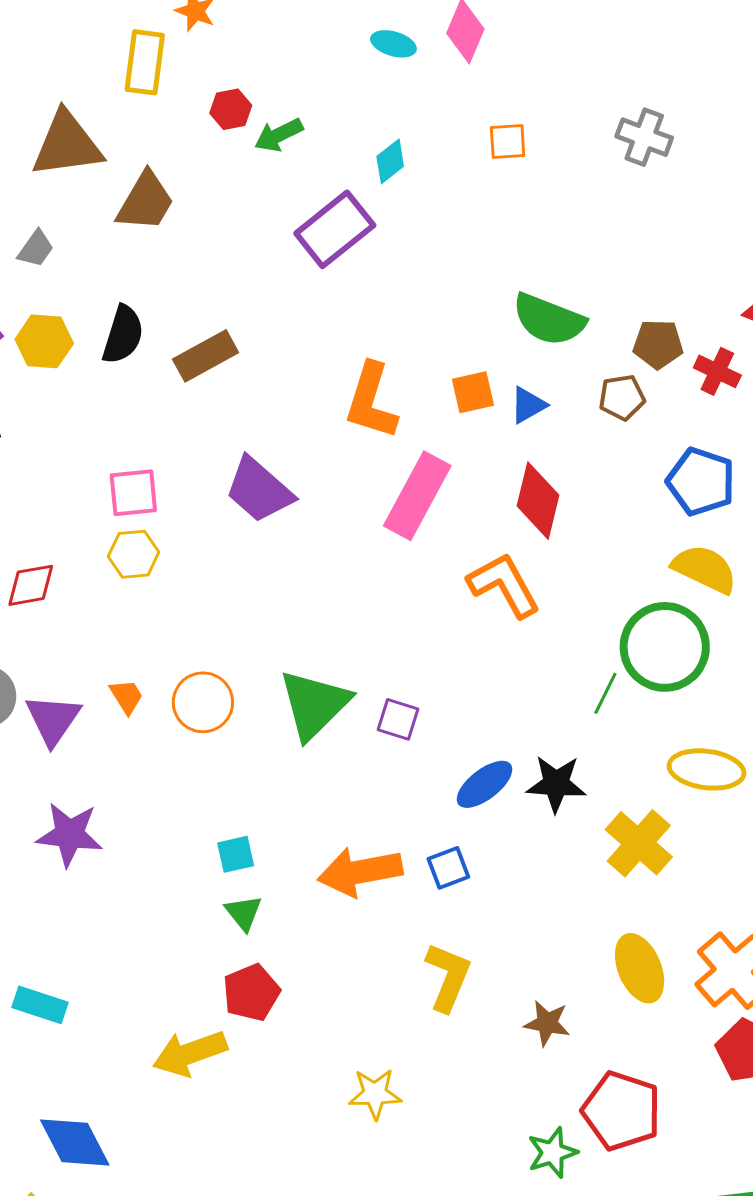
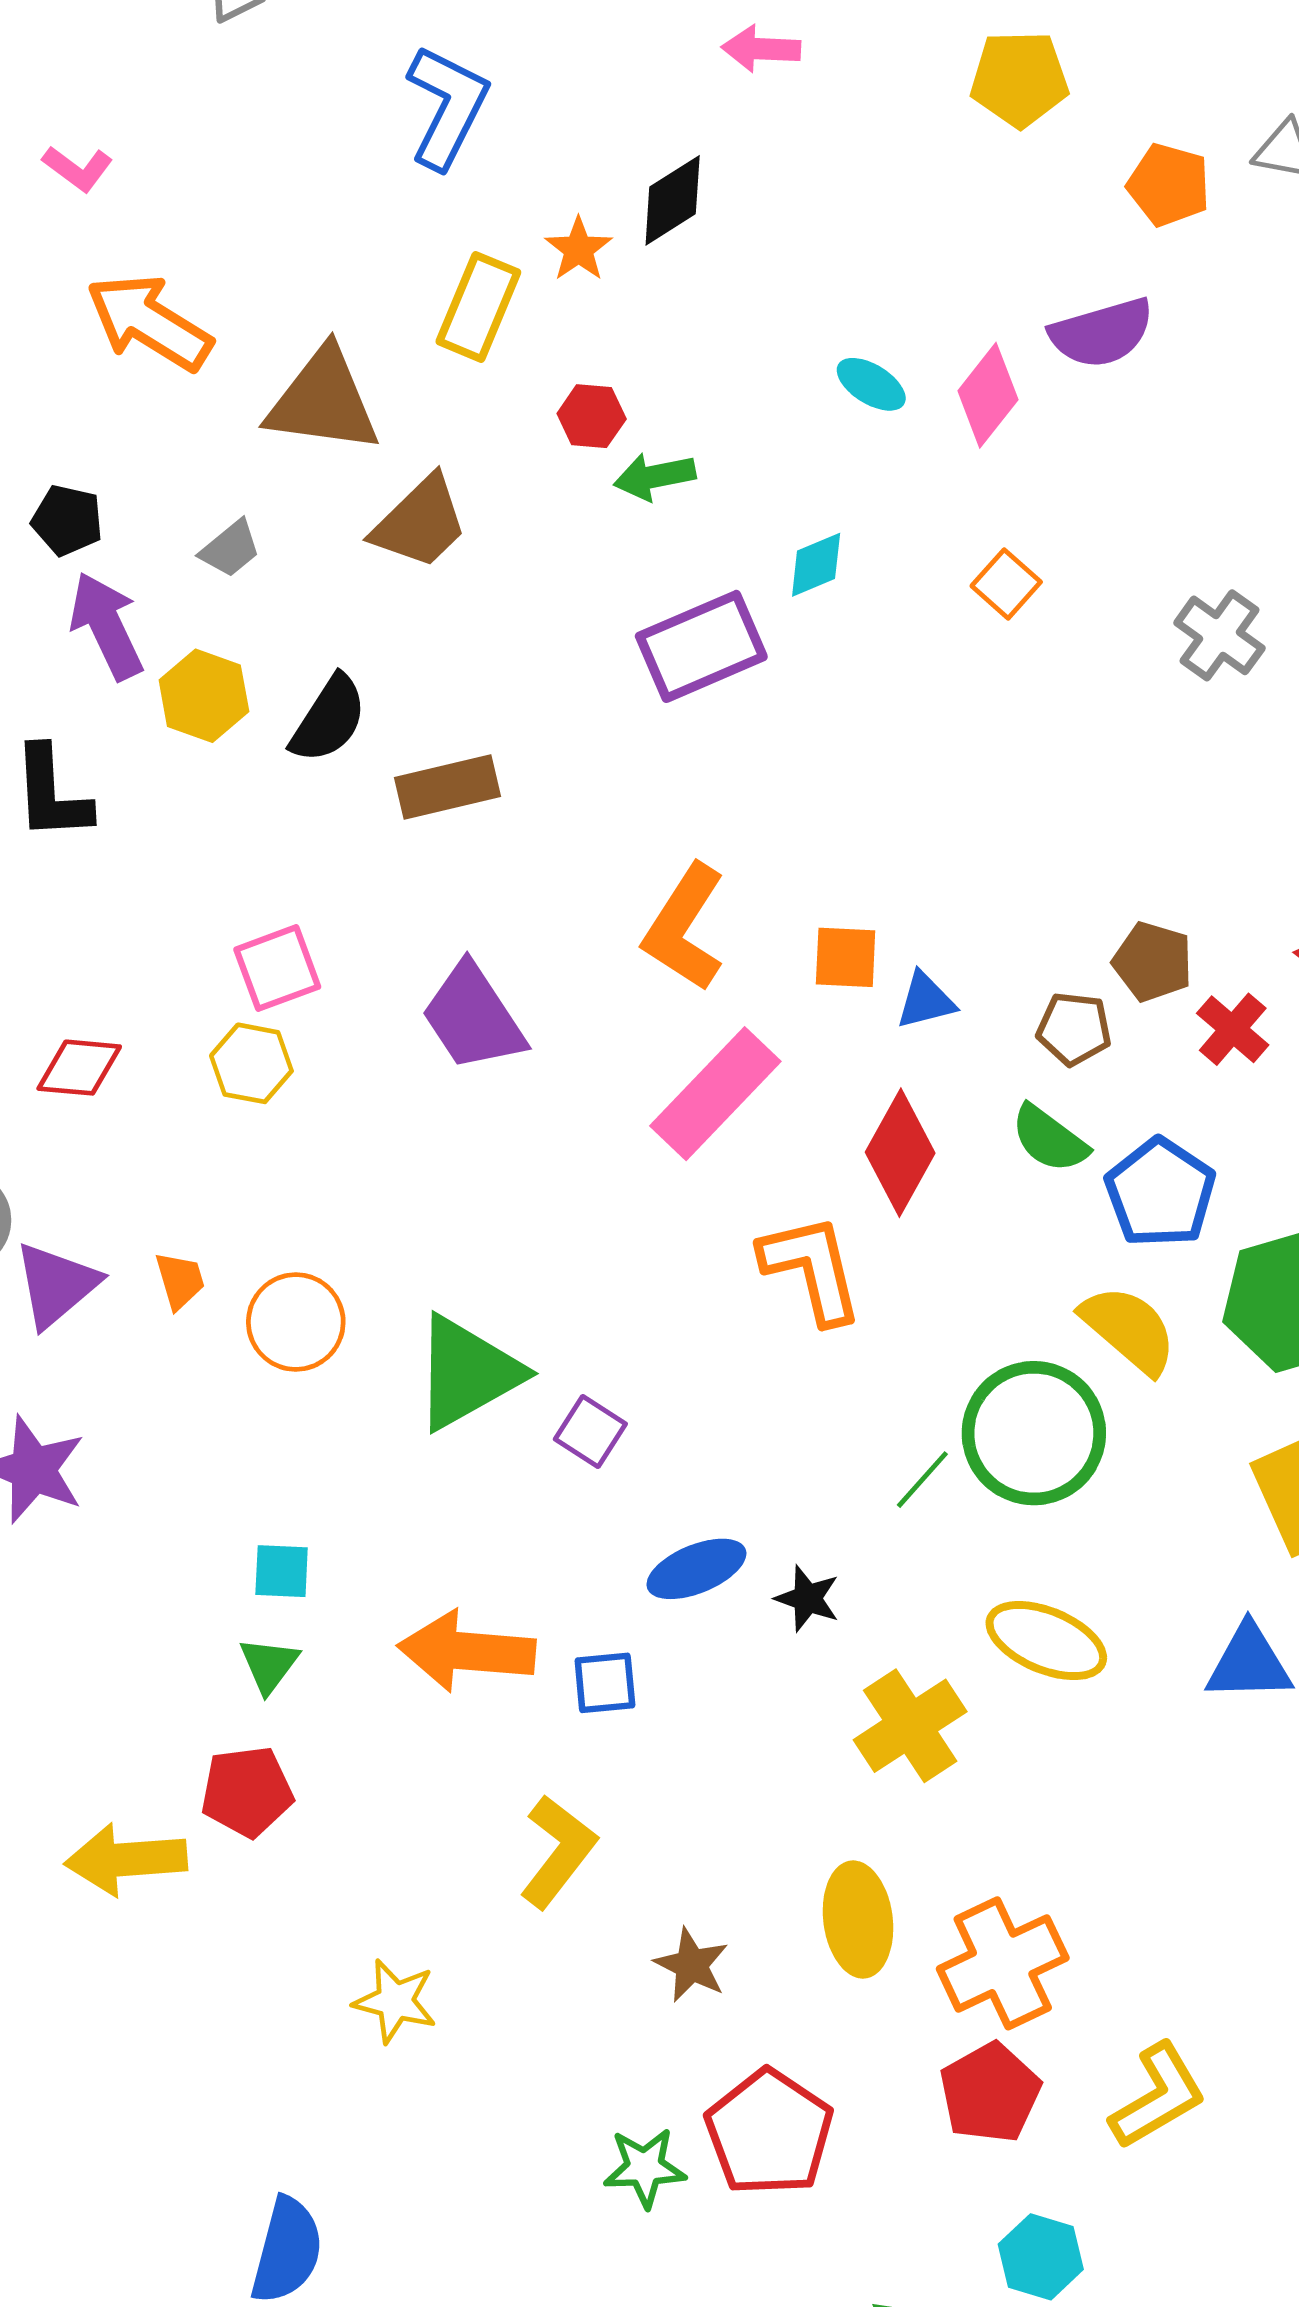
orange square: (508, 141) -> (1006, 584), turned 30
green semicircle: (549, 320) -> (1049, 1139), moved, size x0.7
pink square: (133, 493) -> (277, 968), turned -30
black star: (556, 784) -> (807, 1598), size x0.7

